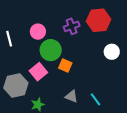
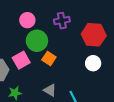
red hexagon: (99, 20) -> (94, 35), moved
white circle: (112, 52) -> (93, 63), moved

